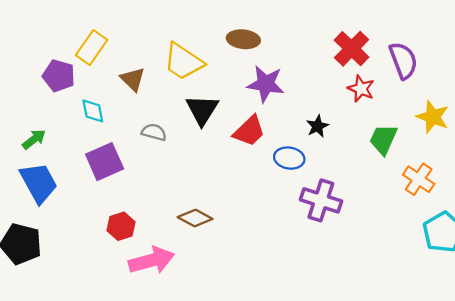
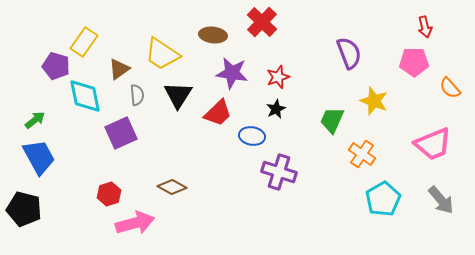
red cross: (352, 49) -> (262, 22), moved
brown triangle: (133, 79) -> (119, 69), turned 40
red star: (361, 89) -> (278, 77), moved, turned 30
cyan diamond: (93, 111) -> (85, 96), size x1.6
gray semicircle: (154, 132) -> (137, 95), moved, turned 70
purple square: (105, 162) -> (121, 133), moved

